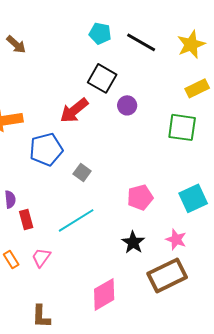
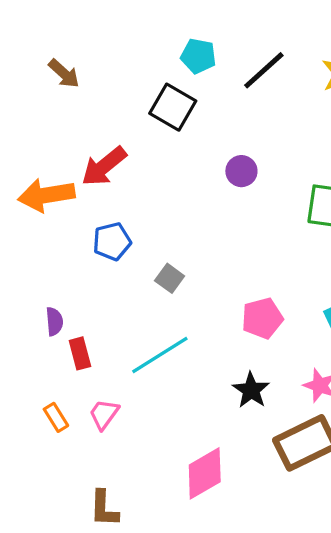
black line: (141, 42) -> (264, 70), turned -72
black square: (102, 78) -> (173, 107), moved
red arrow: (74, 110) -> (104, 166), moved
blue pentagon: (46, 149) -> (112, 241), size x0.7

